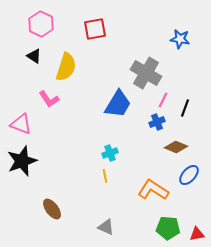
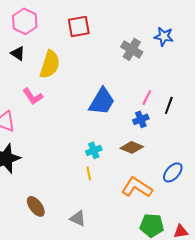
gray cross: (146, 73) -> (132, 49), moved, size x0.7
brown diamond: (176, 147) -> (132, 147), moved
gray triangle: (106, 227) -> (78, 218), moved

